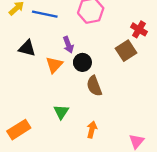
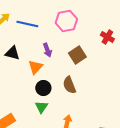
brown square: (126, 51) -> (77, 55), moved
black circle: (82, 62) -> (43, 88), moved

